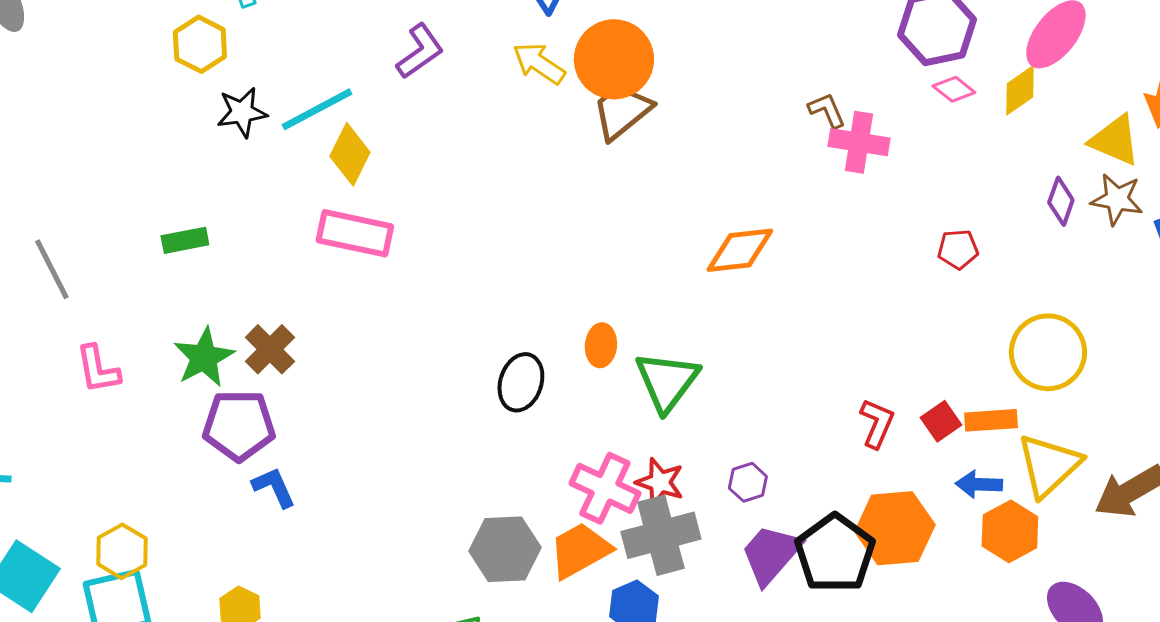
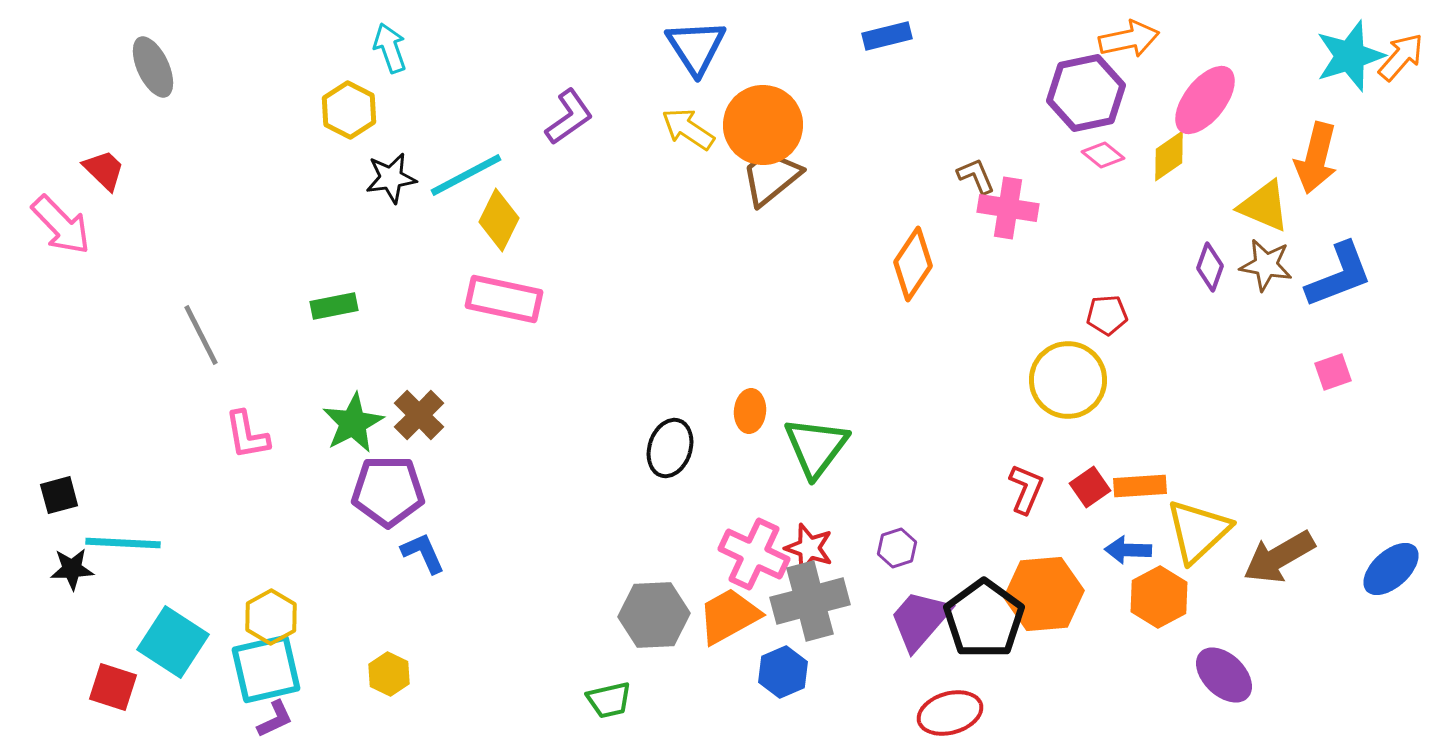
orange diamond: (740, 250) -> (913, 264), moved, turned -50
yellow circle: (1048, 352) -> (1068, 380), moved

